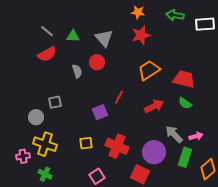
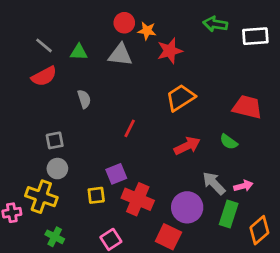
orange star: (138, 12) -> (147, 31), moved
gray triangle: (104, 38) -> (120, 55), turned -42
red circle: (97, 62) -> (124, 23), moved
red trapezoid: (184, 79) -> (247, 107), moved
red line: (119, 97) -> (130, 128), moved
purple square: (100, 112) -> (116, 174), moved
gray circle: (36, 117) -> (57, 169), moved
green cross: (45, 174) -> (55, 237), moved

